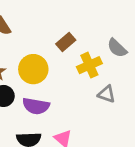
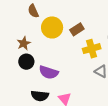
yellow circle: (33, 69) -> (52, 27), moved

